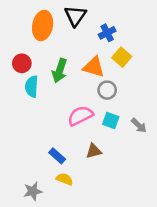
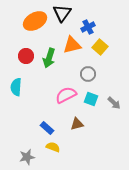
orange ellipse: (43, 26) -> (35, 21), turned 50
red circle: (22, 63) -> (26, 56), moved
orange triangle: (94, 67) -> (72, 45), moved, turned -30
cyan semicircle: (32, 86) -> (16, 87), moved

